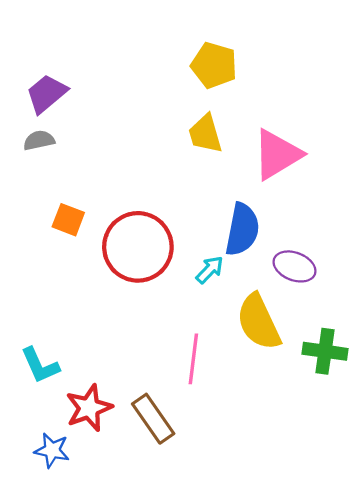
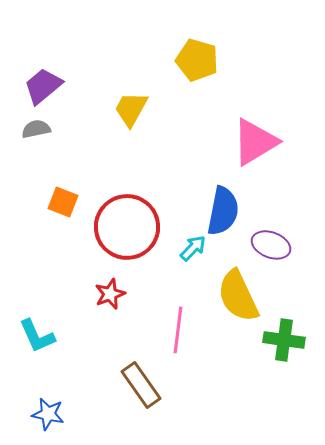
yellow trapezoid: (205, 134) -> (131, 109), moved, turned 45
green cross: (325, 351) -> (284, 340), moved
red star: (89, 408) -> (110, 294), moved, size x0.7

